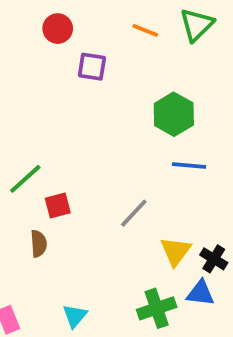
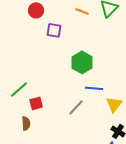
green hexagon: (174, 114) -> (82, 62), moved
blue line: (189, 166) -> (94, 88), moved
yellow triangle: (176, 251) -> (114, 104), moved

